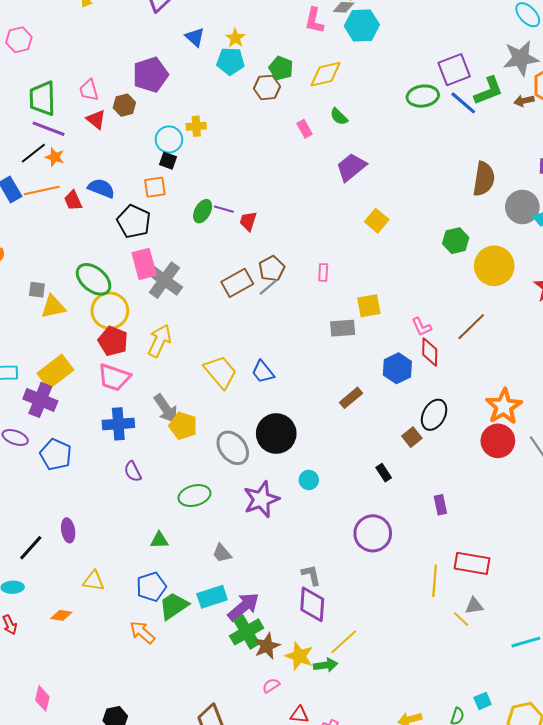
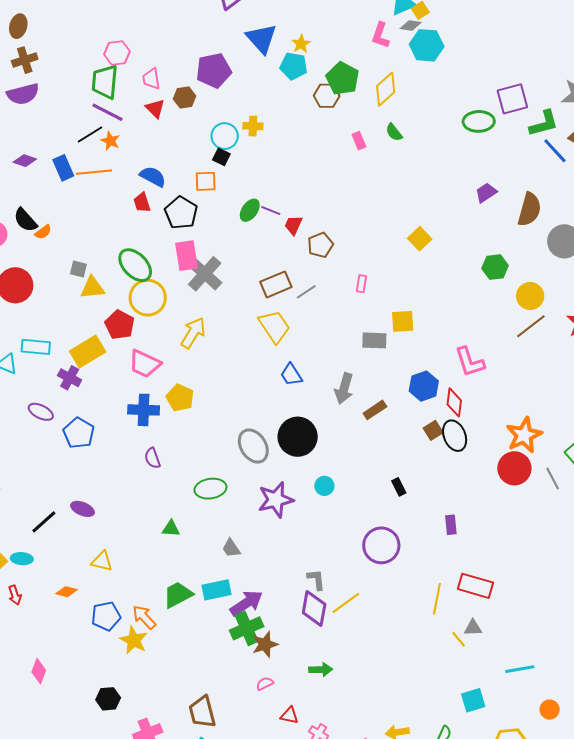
blue triangle: (195, 37) -> (261, 38), size x1.6
pink hexagon: (19, 40) -> (117, 53), moved
green pentagon: (281, 68) -> (343, 78), size x1.4
yellow diamond: (326, 74) -> (386, 89), turned -36
blue line: (463, 103) -> (555, 151), moved
purple trapezoid: (351, 167) -> (486, 193), moved, size x0.7
red trapezoid: (73, 200) -> (142, 203), moved
yellow circle: (494, 266) -> (530, 296), size x0.7
brown pentagon: (272, 269) -> (320, 245), moved
pink L-shape: (422, 327) -> (470, 362), moved, size x1.6
brown line: (471, 327) -> (531, 326), moved
red pentagon: (113, 341) -> (120, 325), moved
red diamond: (430, 352) -> (454, 402), moved
yellow trapezoid: (220, 372) -> (274, 327), moved
purple cross: (40, 400) -> (70, 378), size x0.7
gray arrow: (166, 409) -> (344, 388), moved, turned 44
black ellipse: (434, 415) -> (455, 436), turned -56
yellow pentagon: (183, 426) -> (180, 398), moved
brown square: (412, 437) -> (433, 430), moved
purple ellipse: (68, 530) -> (83, 509), turned -65
blue pentagon: (151, 587) -> (106, 616), moved
yellow line: (344, 642) -> (346, 603), moved
yellow star: (299, 656) -> (134, 640), moved
cyan square: (483, 701) -> (473, 700), moved, size x1.4

